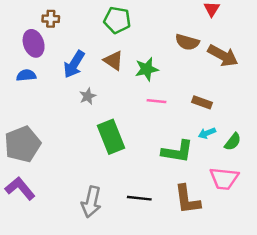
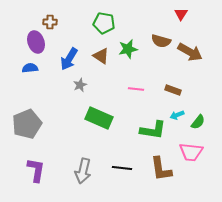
green star: (147, 69) -> (128, 49), moved
green rectangle: (111, 137) -> (99, 118), turned -44
purple L-shape: (20, 188) -> (36, 170), moved, turned 50

